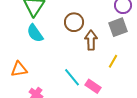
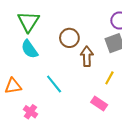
cyan line: (72, 77) -> (54, 84), moved
pink rectangle: (93, 86) -> (99, 104), moved

